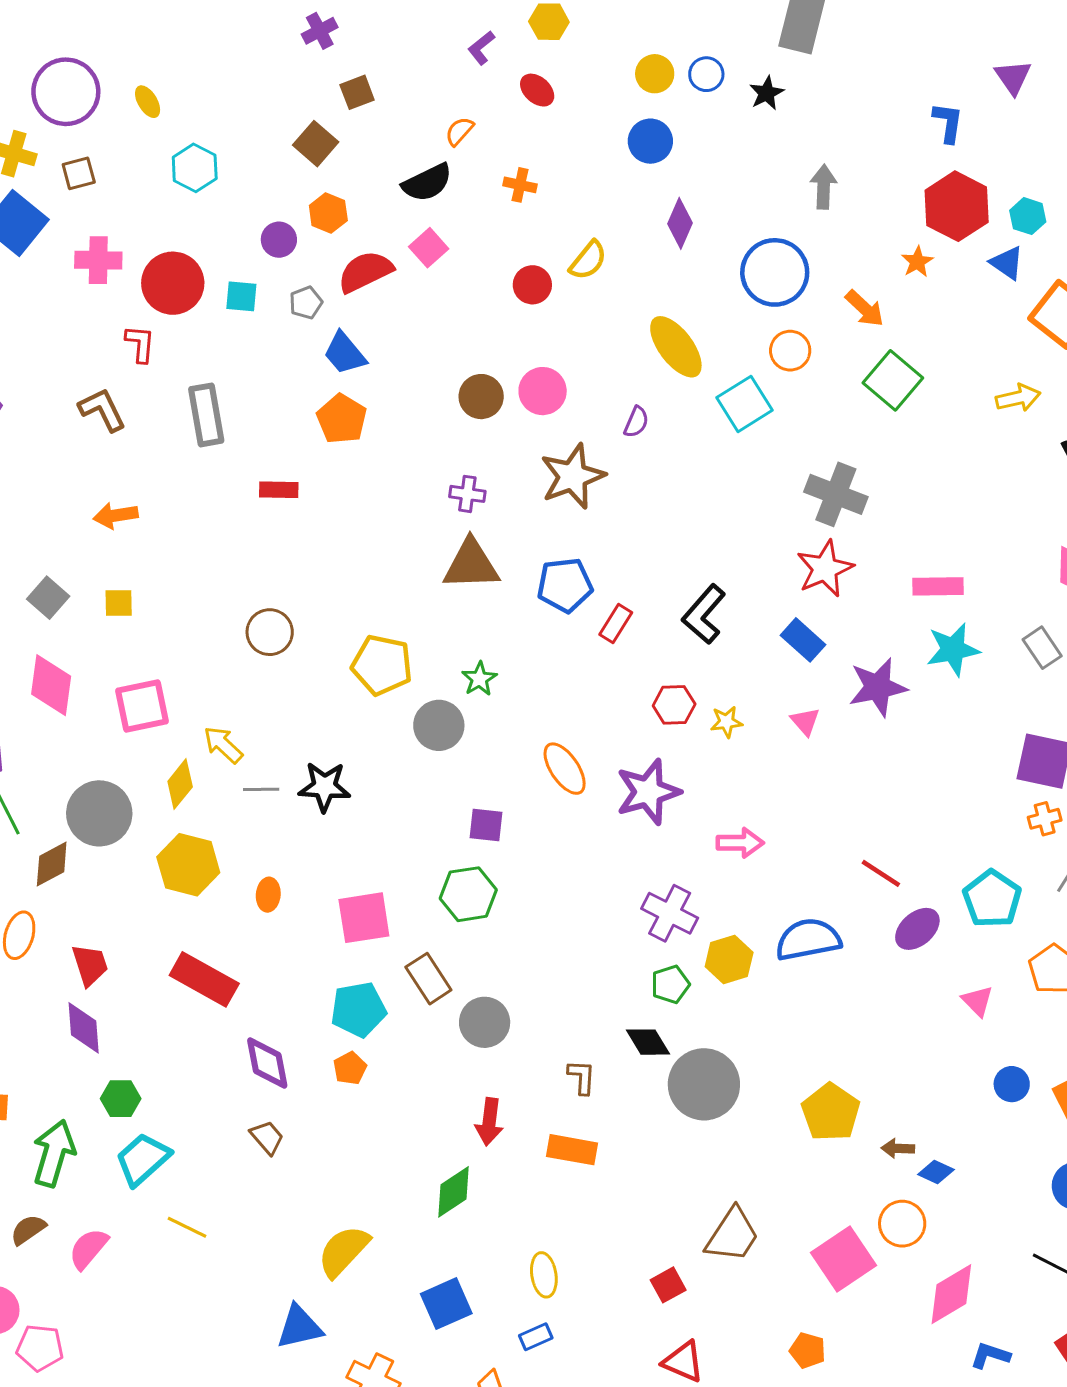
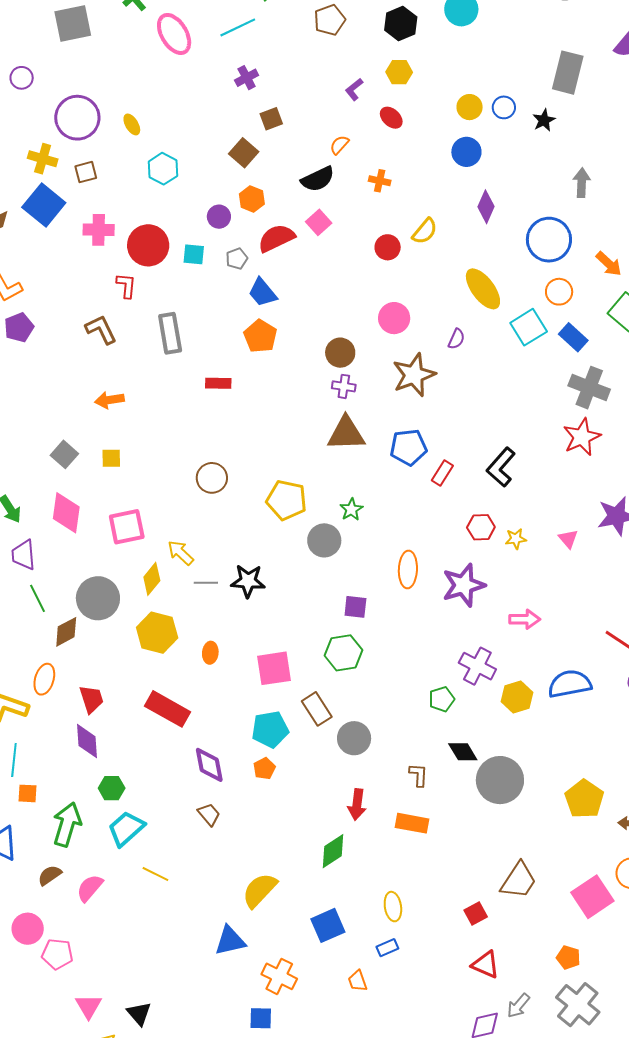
brown circle: (481, 397) -> (340, 353), moved
blue rectangle: (803, 640) -> (573, 337), moved
orange ellipse: (565, 769) -> (408, 569), turned 36
green pentagon: (670, 984) -> (442, 699), moved

